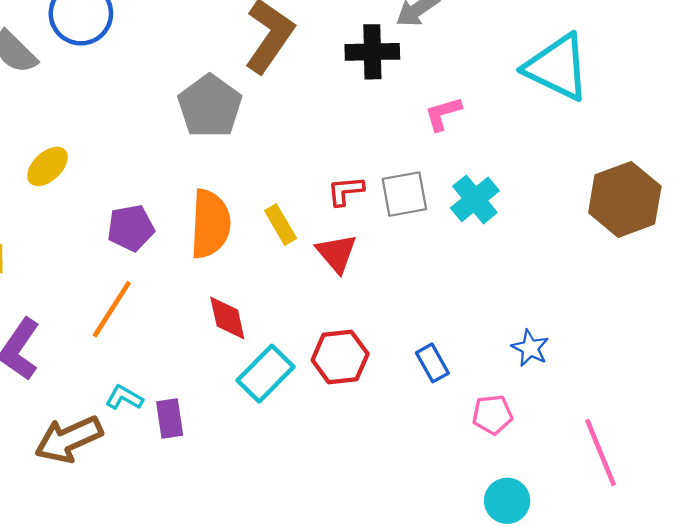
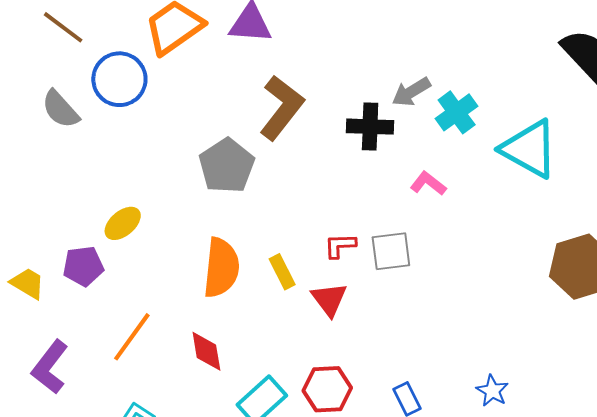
pink L-shape: (443, 114) -> (428, 184), turned 51
yellow ellipse: (47, 166) -> (123, 223), moved
cyan cross: (475, 199) -> (457, 112), moved
purple pentagon: (131, 228) -> (83, 266), moved
red diamond: (227, 318) -> (206, 351), moved

